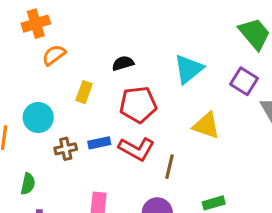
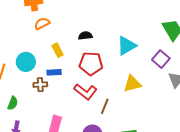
yellow rectangle: (84, 92) -> (58, 50), turned -56
yellow triangle: (206, 126) -> (132, 84), turned -42
blue rectangle: (99, 143) -> (54, 72), moved

